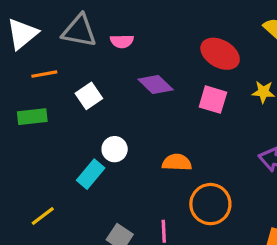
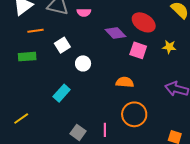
purple diamond: (156, 85) -> (115, 33), moved
white circle: (115, 149) -> (83, 63), moved
orange semicircle: (177, 162) -> (125, 82), moved
yellow line: (43, 216) -> (21, 119), moved

